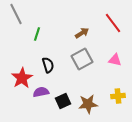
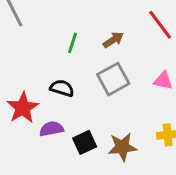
green line: (37, 34) -> (73, 43), moved
black semicircle: (48, 65) -> (62, 88), turned -56

